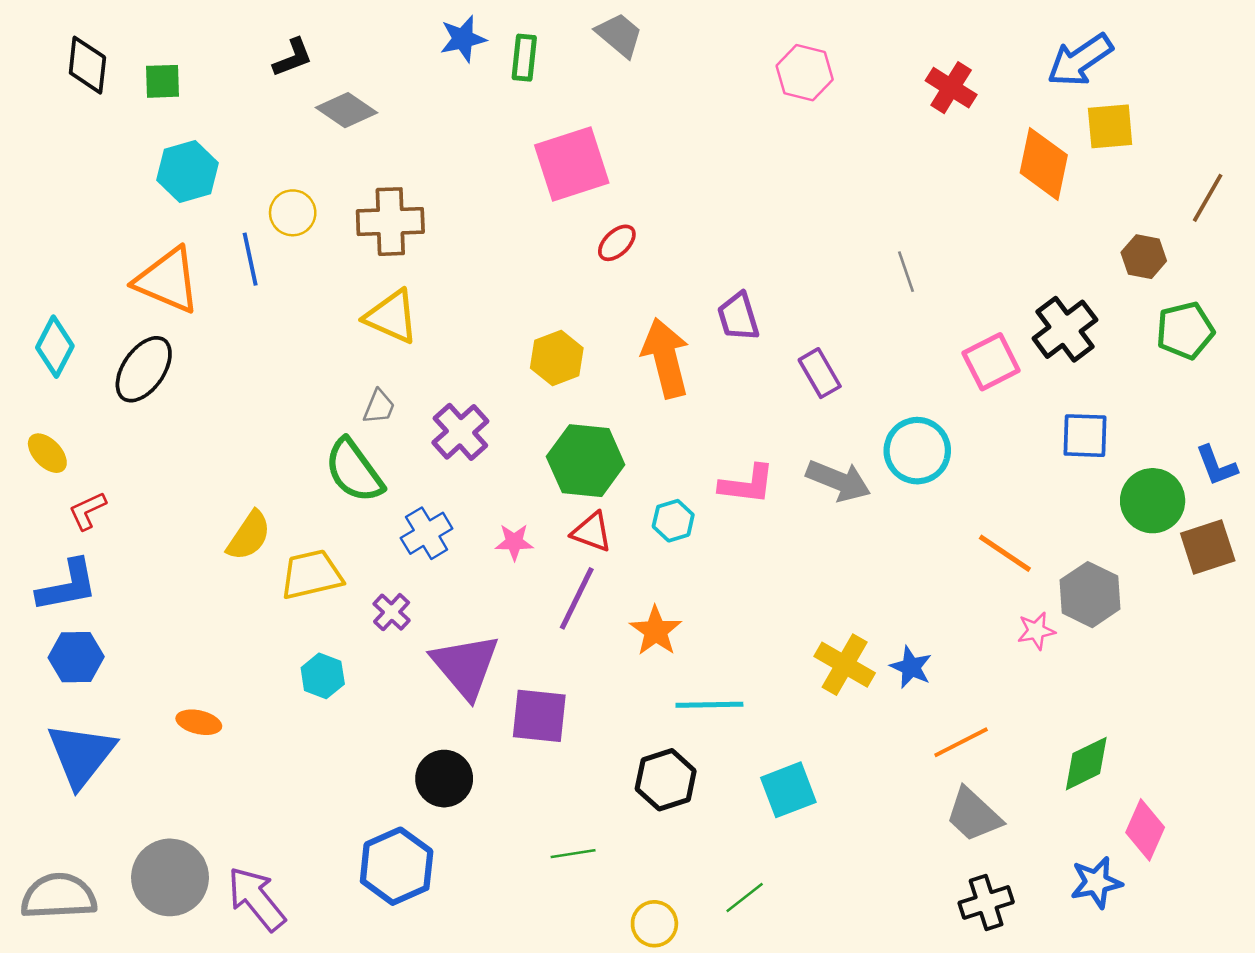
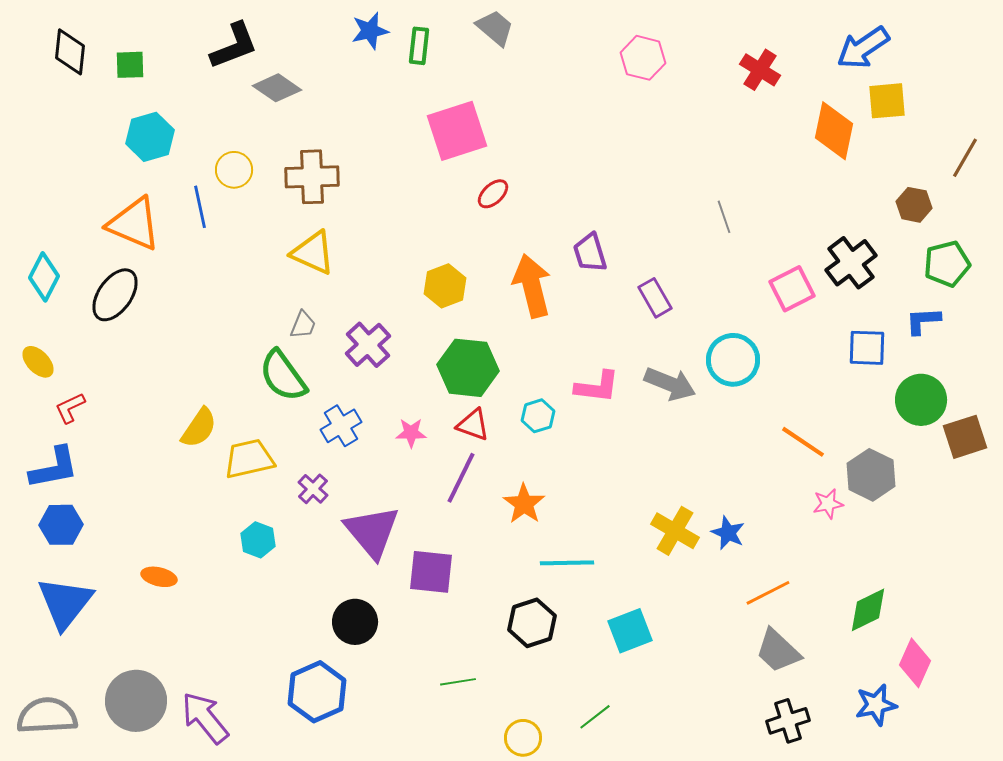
black L-shape: (293, 58) -> (234, 46), size x1.5
blue L-shape: (1216, 466) -> (923, 321), moved, turned 108

